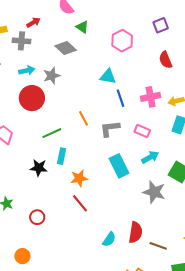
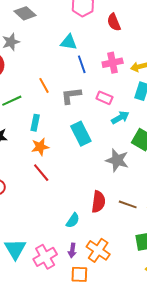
red semicircle: (166, 60) -> (114, 22), moved
cyan rectangle: (62, 156) -> (35, 123), moved
cyan arrow: (150, 157) -> (120, 118), moved
cyan semicircle: (109, 239) -> (73, 220), moved
brown line: (158, 246) -> (128, 204), moved

